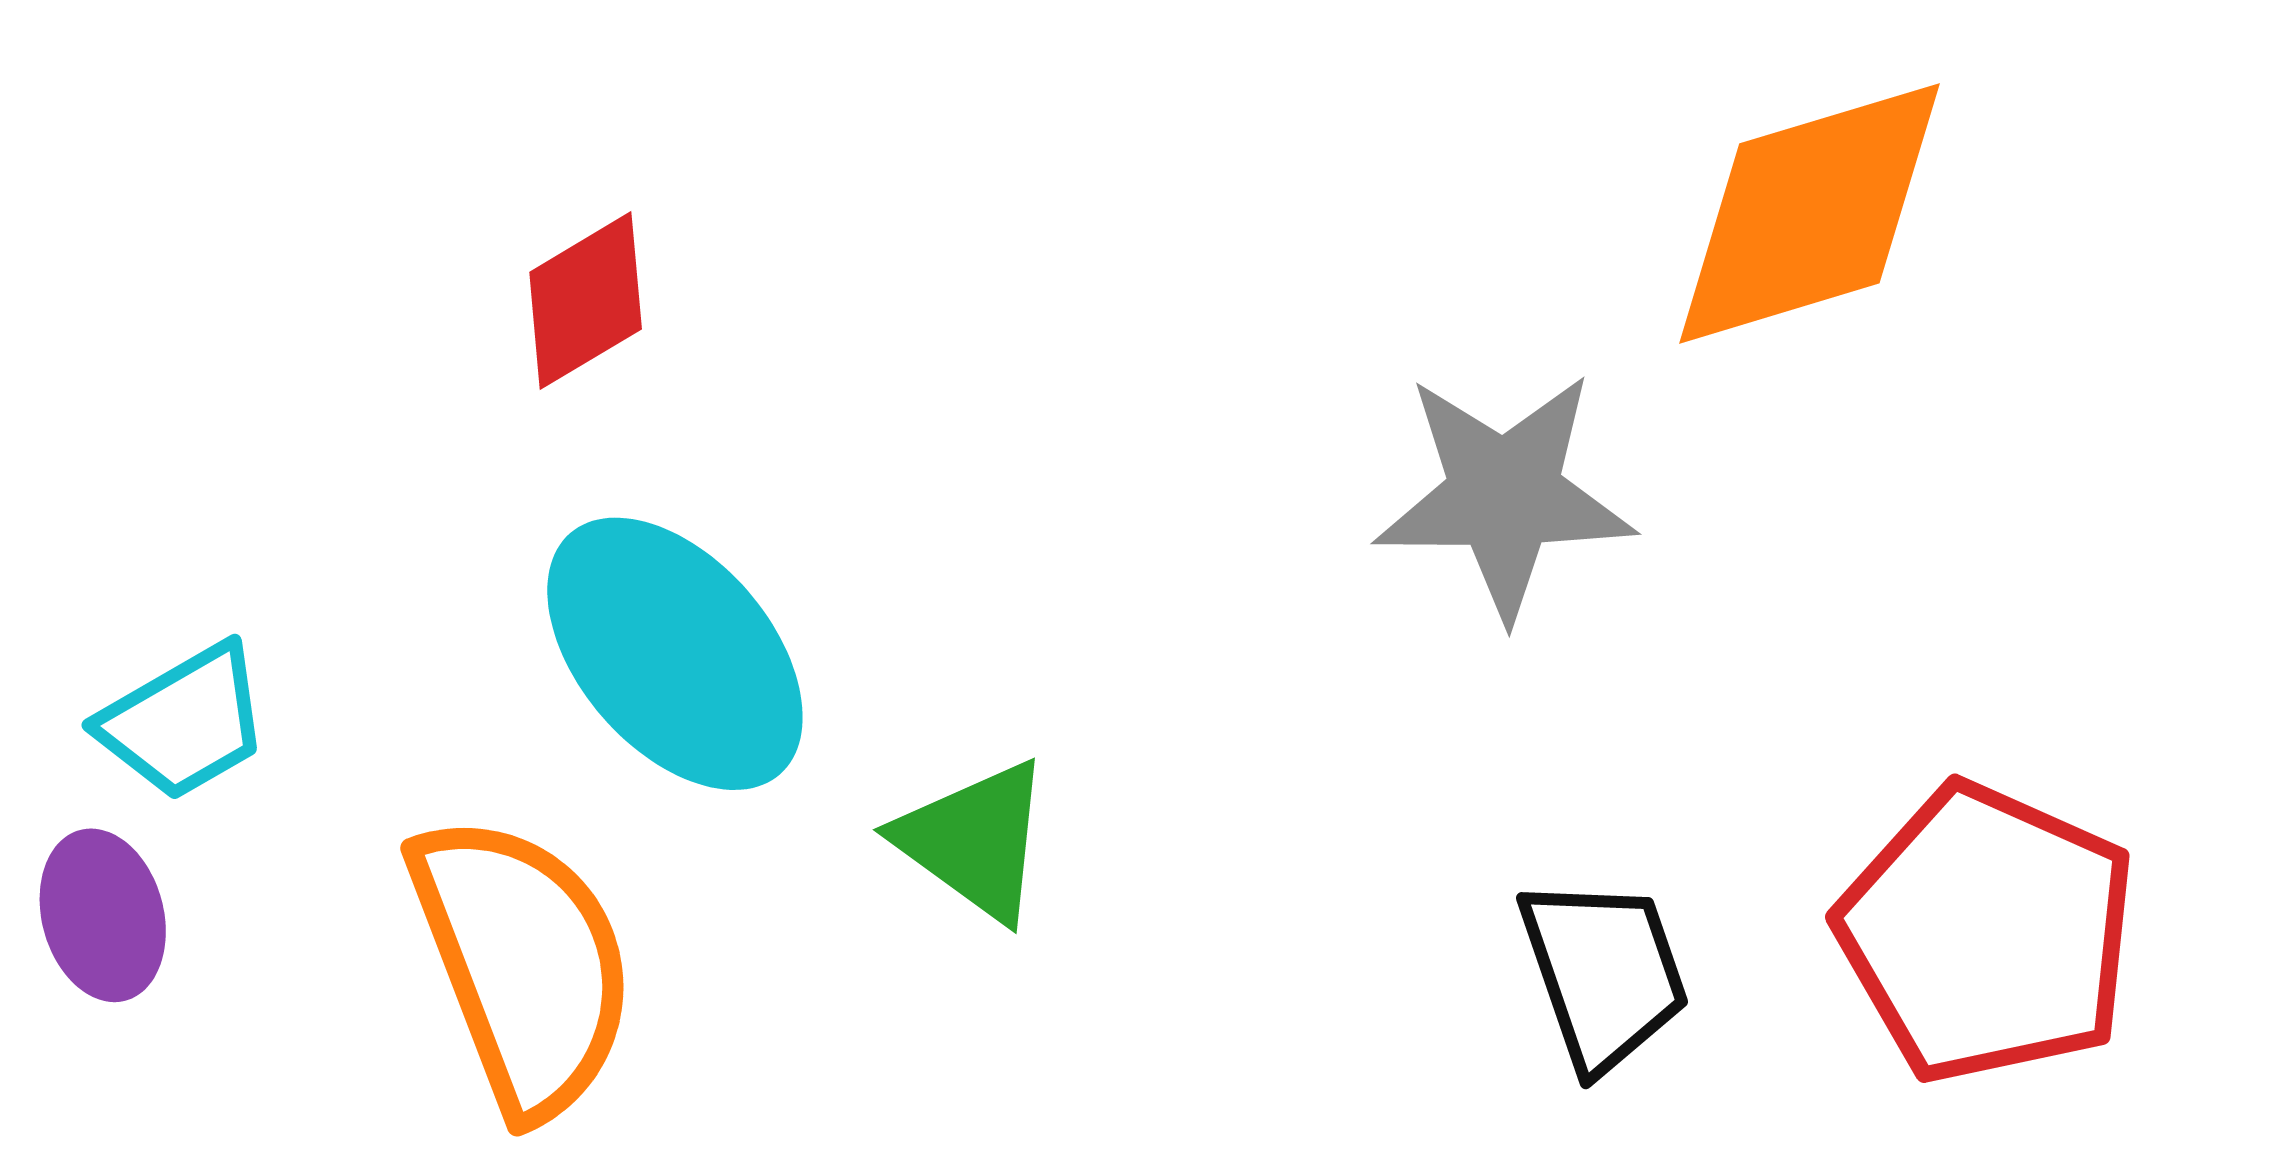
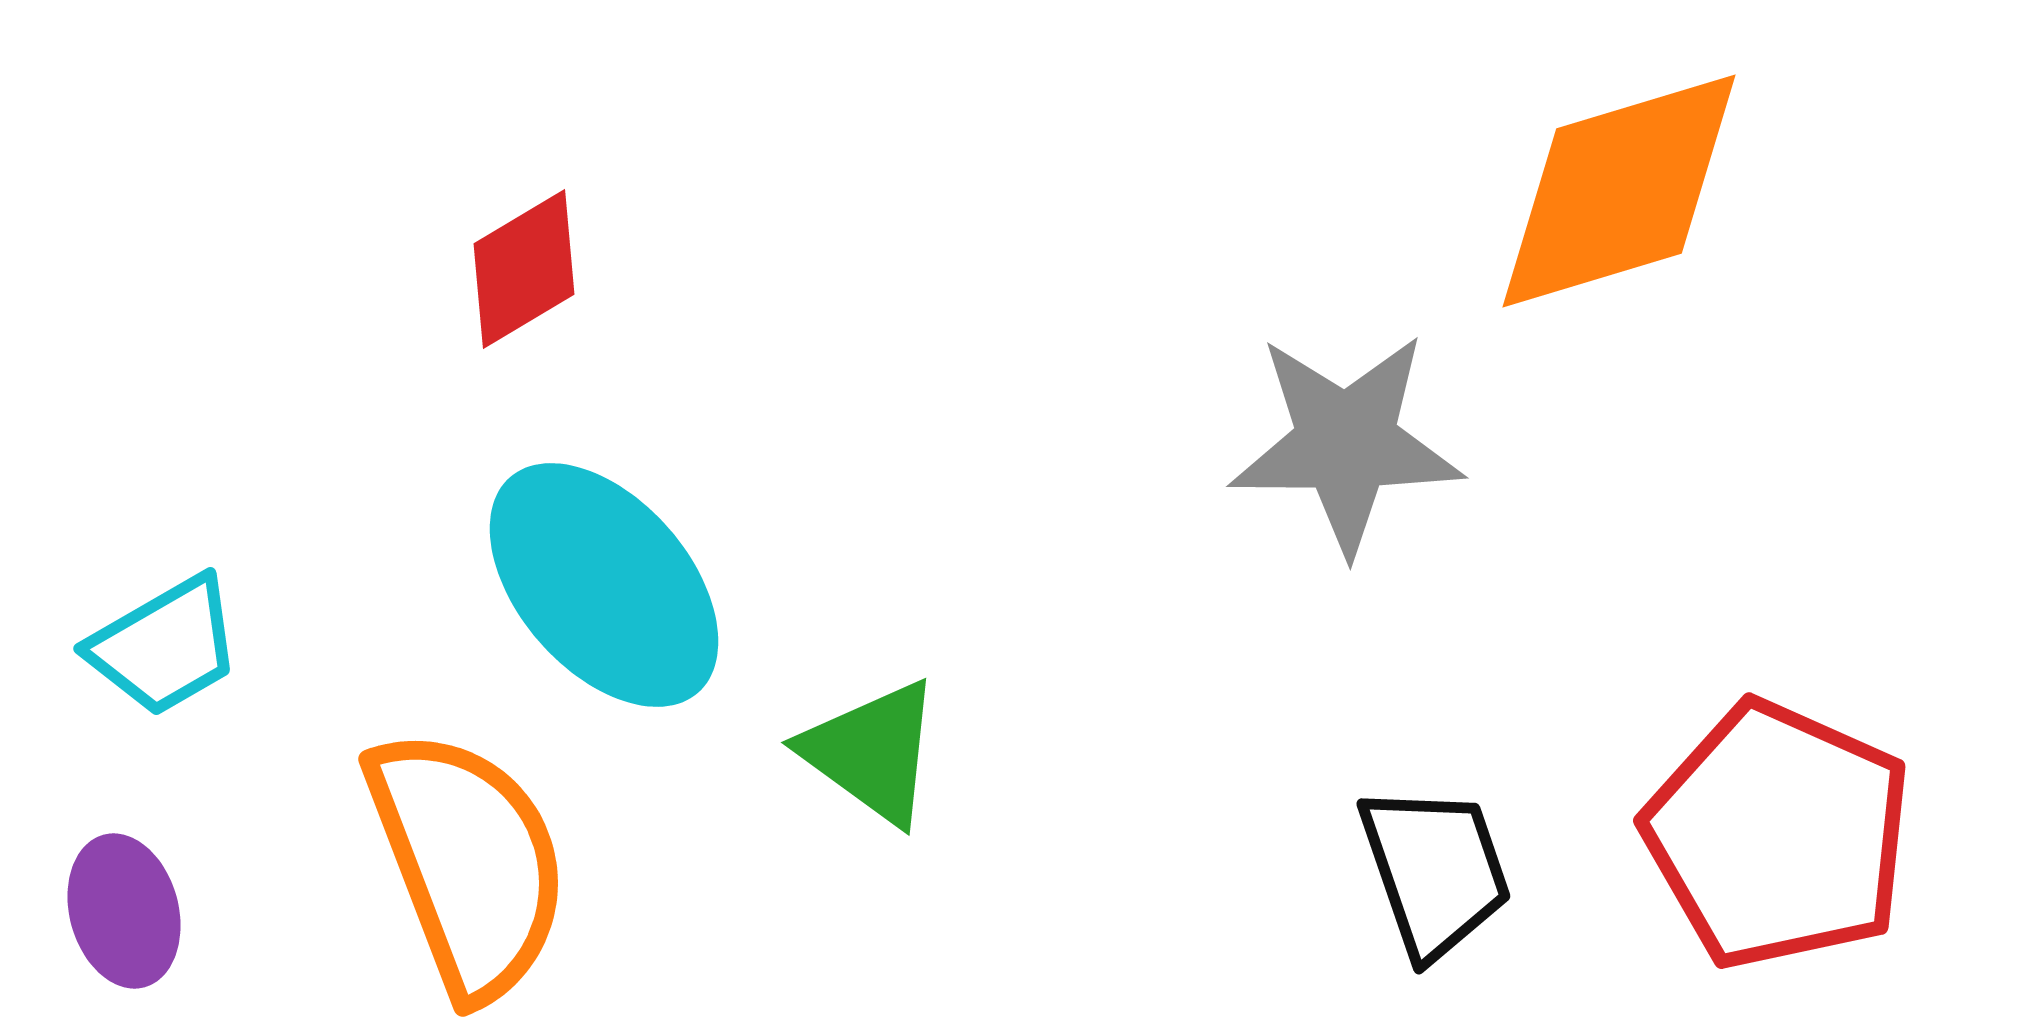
purple ellipse: (103, 915) -> (124, 911), moved

